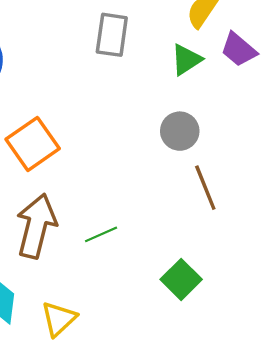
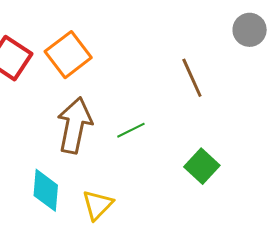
gray circle: (180, 131) -> (250, 30), moved
brown line: (205, 188) -> (192, 78), moved

